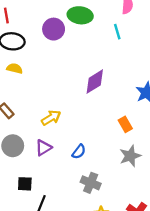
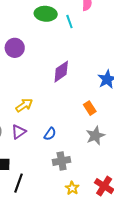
purple circle: (54, 29) -> (15, 48), moved
cyan line: (117, 32) -> (69, 22), moved
gray cross: (91, 183) -> (62, 161), turned -30

